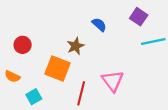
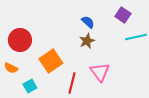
red circle: (23, 45) -> (20, 40), size x1.5
brown star: (76, 46) -> (87, 41), moved
orange square: (57, 69) -> (51, 61), turned 35

